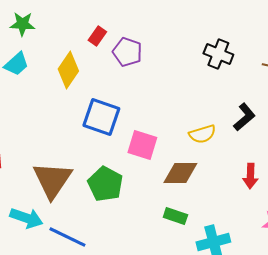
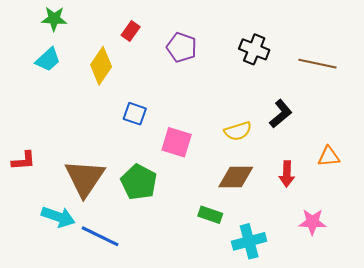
purple pentagon: (127, 52) -> (182, 47), moved
blue square: (101, 117) -> (135, 114), size x0.6
brown diamond: (180, 173) -> (236, 177), moved

